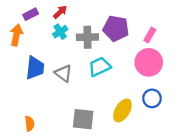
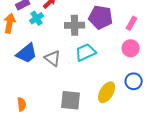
cyan cross: (60, 32) -> (37, 18), moved
pink circle: (149, 62) -> (131, 48), size x0.7
blue trapezoid: (35, 68) -> (27, 53), turned 45

